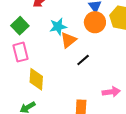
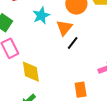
orange triangle: (68, 40) -> (64, 28), moved

